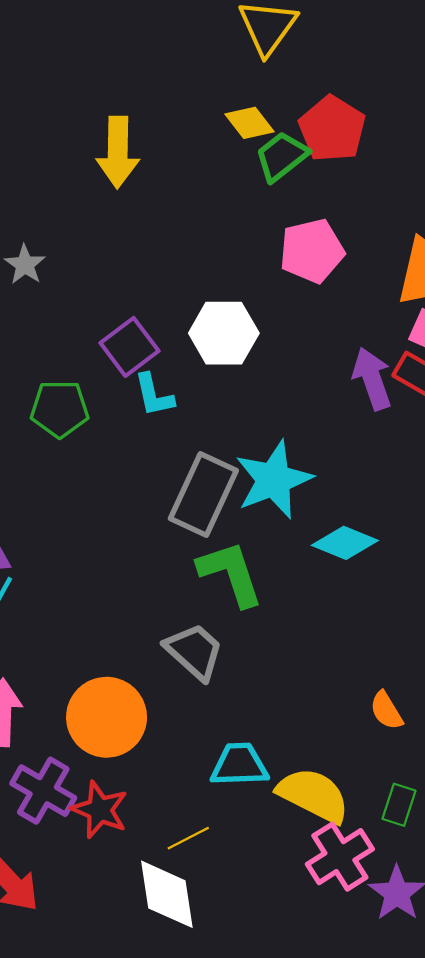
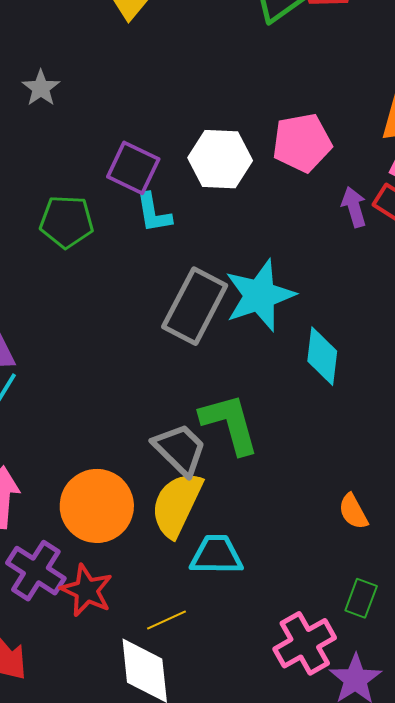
pink pentagon: (312, 251) -> (302, 143), moved
purple square: (130, 347) -> (133, 168), turned -30
purple arrow: (372, 379) -> (354, 207), size x0.7
cyan diamond: (345, 543) -> (322, 356), turned 72
green L-shape: (231, 573) -> (230, 424), moved
yellow semicircle: (313, 795) -> (177, 504), moved, turned -94

